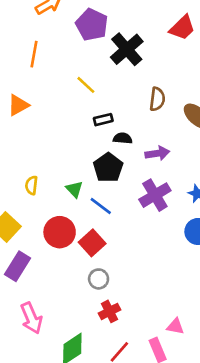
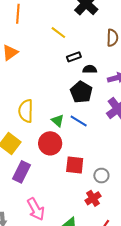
yellow semicircle: (31, 185) -> (26, 111), size x1.6
green triangle: (74, 189) -> (58, 121), moved
red square: (92, 243) -> (75, 165), moved, turned -36
gray circle: (99, 279) -> (101, 176), moved

